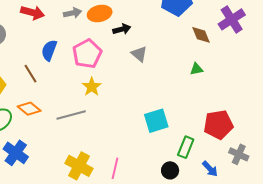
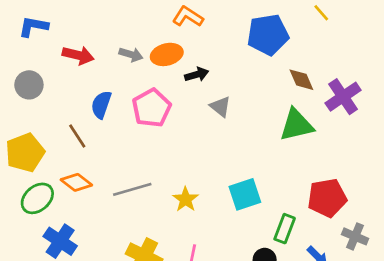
gray arrow: (73, 13) -> (131, 55), turned 30
purple cross: (232, 19) -> (343, 97), moved
green triangle: (196, 69) -> (296, 125), size x2.0
yellow star: (92, 87) -> (186, 199), moved

